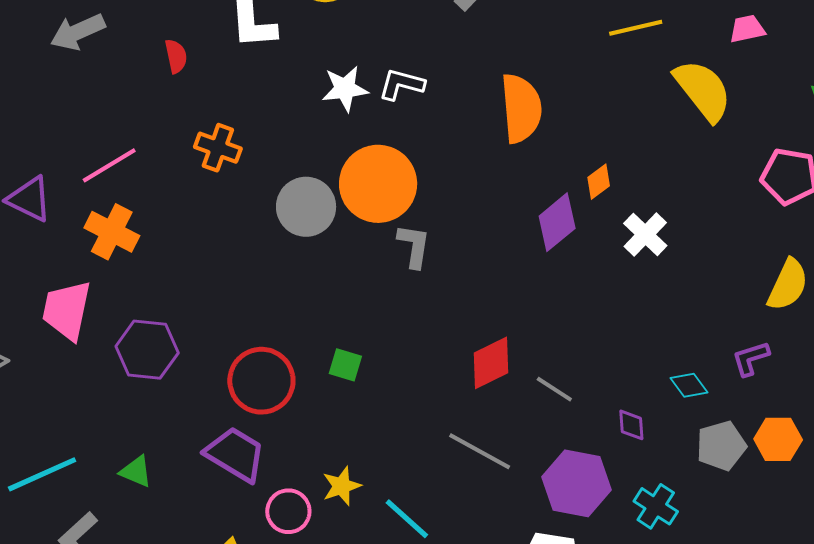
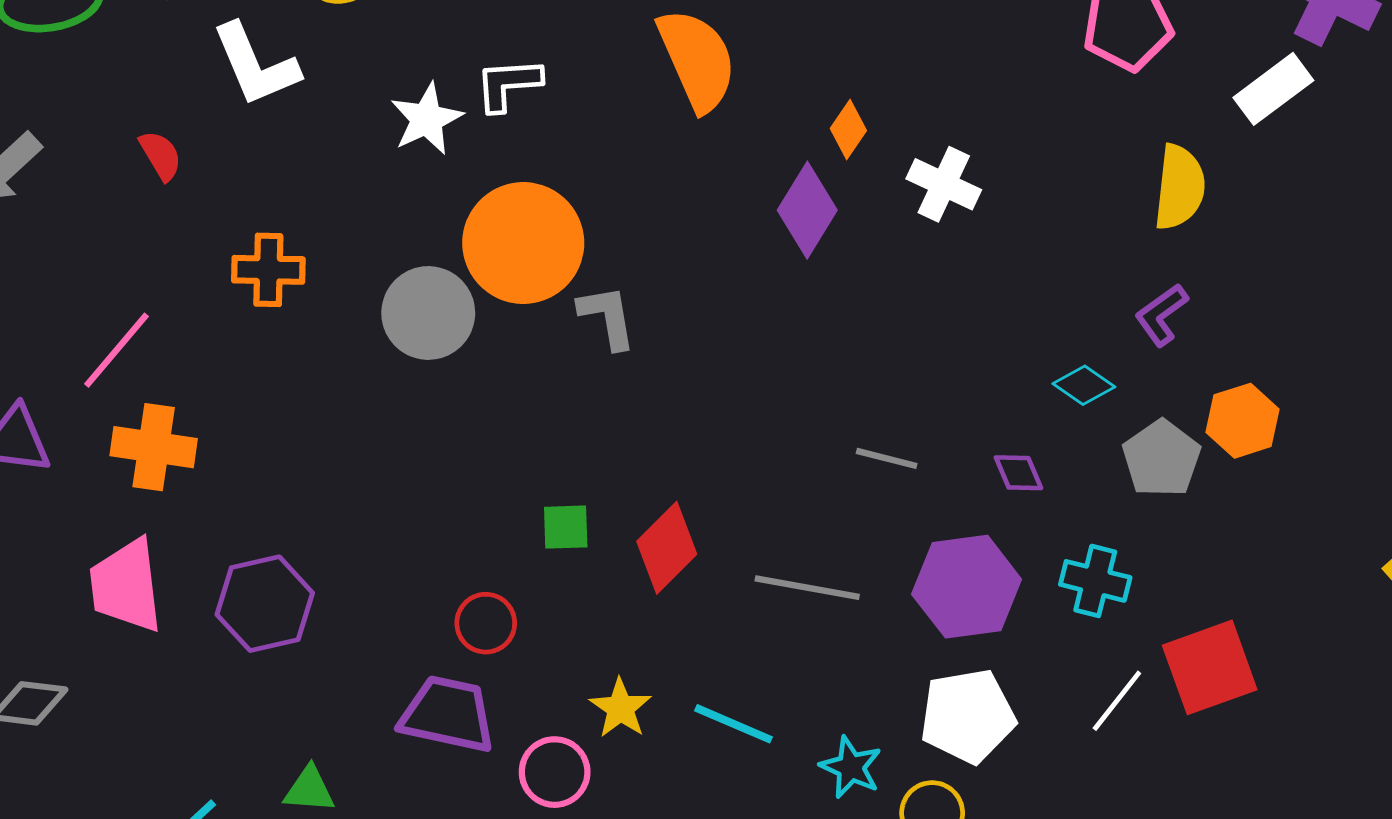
red diamond: (491, 363) -> (667, 548), moved
red circle: (261, 381) -> (486, 623), moved, size x0.6

